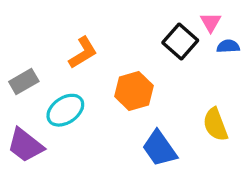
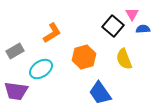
yellow semicircle: (215, 125) -> (124, 59), moved
purple trapezoid: (25, 145) -> (16, 91), turned -30

